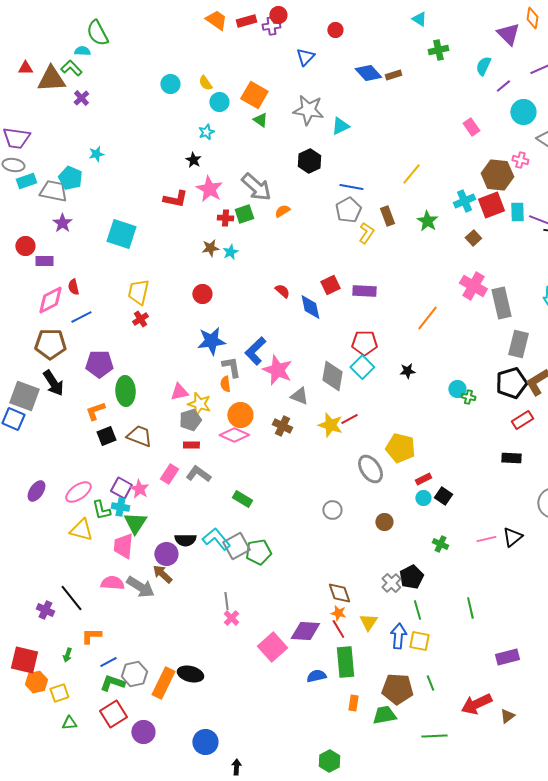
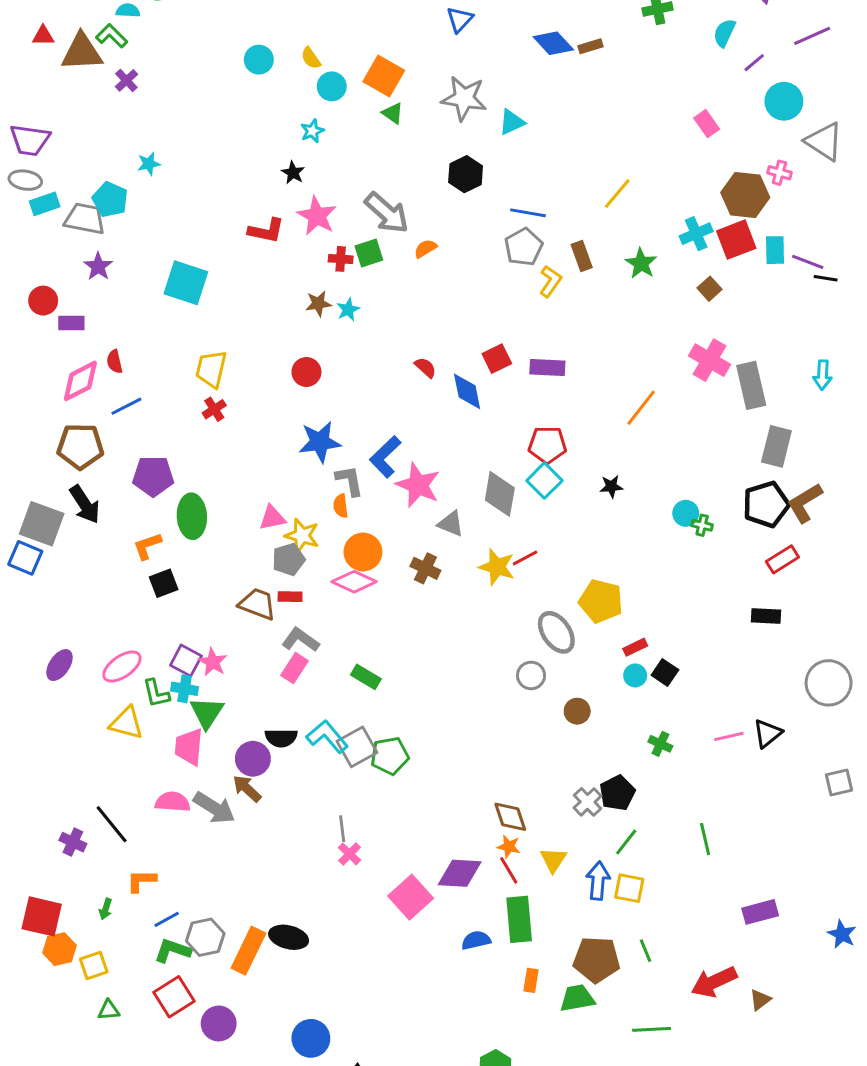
brown trapezoid: (139, 436) -> (257, 604), moved
pink rectangle: (169, 474) -> (295, 668), moved
gray circle: (332, 510) -> (531, 675), moved
green line: (417, 610) -> (626, 842), turned 54

